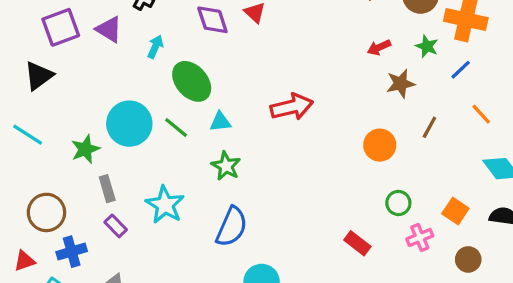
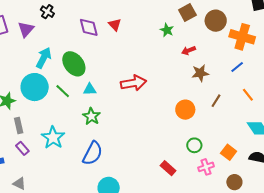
purple triangle: (109, 29) -> (26, 29), turned 36
green star: (427, 46) -> (167, 30), moved
cyan arrow: (155, 47) -> (44, 58), moved, size x1.5

